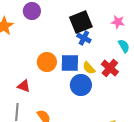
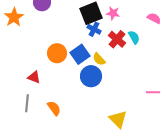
pink star: (118, 22) -> (113, 13), moved
blue square: (70, 63) -> (80, 54), turned -36
red cross: (110, 68) -> (117, 39), moved

